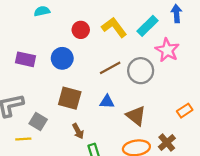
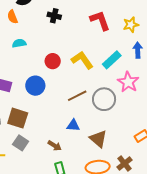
brown square: (70, 98) -> (18, 118), moved
gray square: (38, 122) -> (21, 143), moved
brown arrow: (78, 131) -> (55, 146), moved, turned -32

